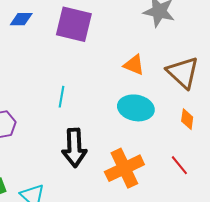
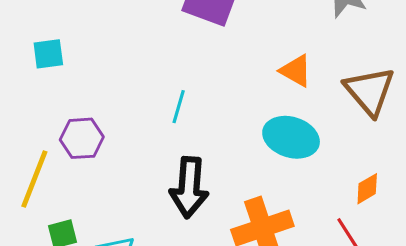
orange diamond: (187, 119) -> (367, 189), moved, turned 45

